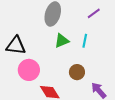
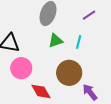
brown circle: (77, 72) -> (69, 73), size x1.6

